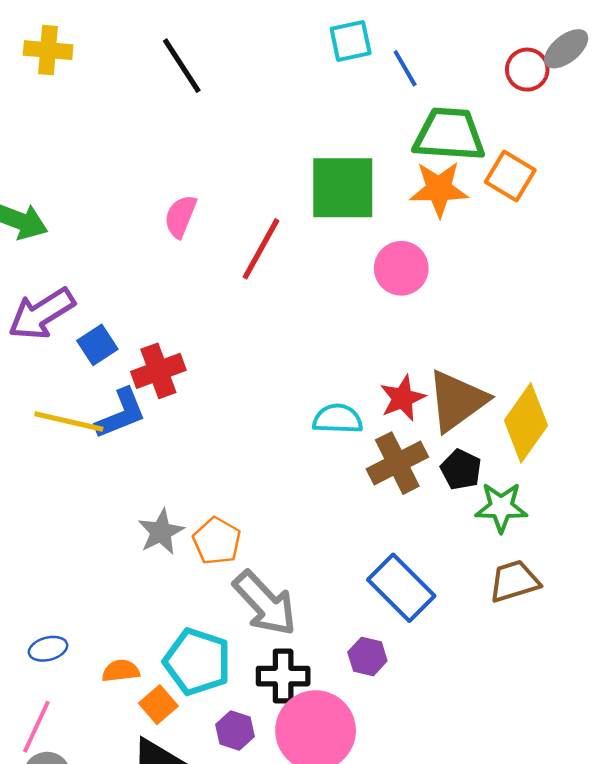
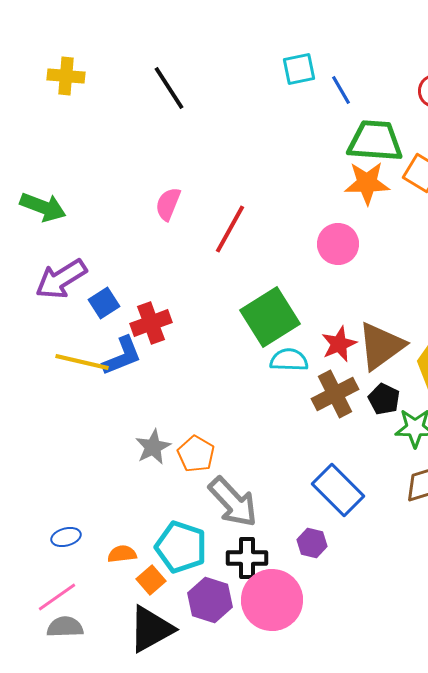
green square: (343, 188) -> (270, 317), moved, turned -32
pink line: (36, 727) -> (57, 597), turned 30
purple hexagon: (235, 731) -> (210, 600), size x1.5

